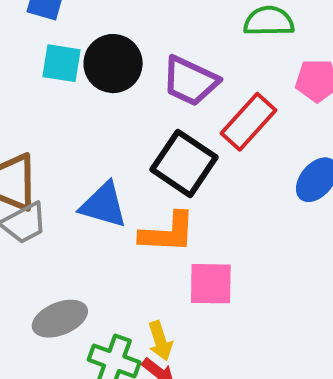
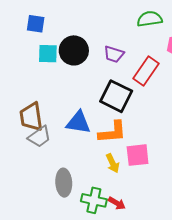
purple trapezoid: (190, 81) -> (114, 54), size x0.7
gray ellipse: (60, 319) -> (64, 183), turned -64
yellow arrow: (160, 341) -> (113, 163), moved

